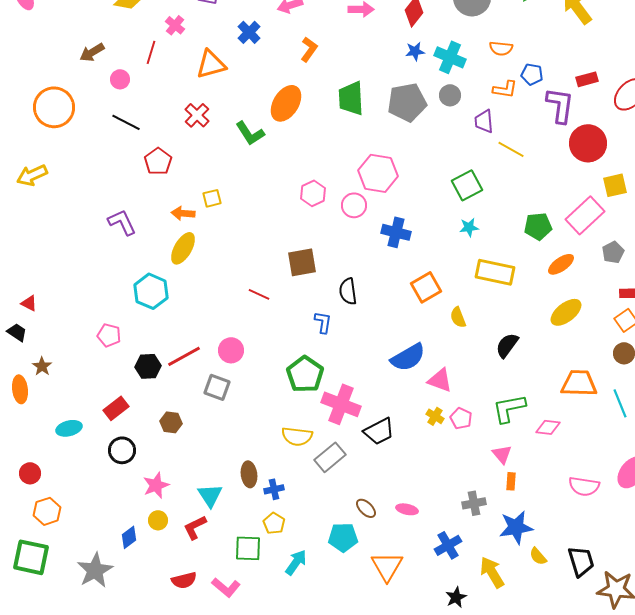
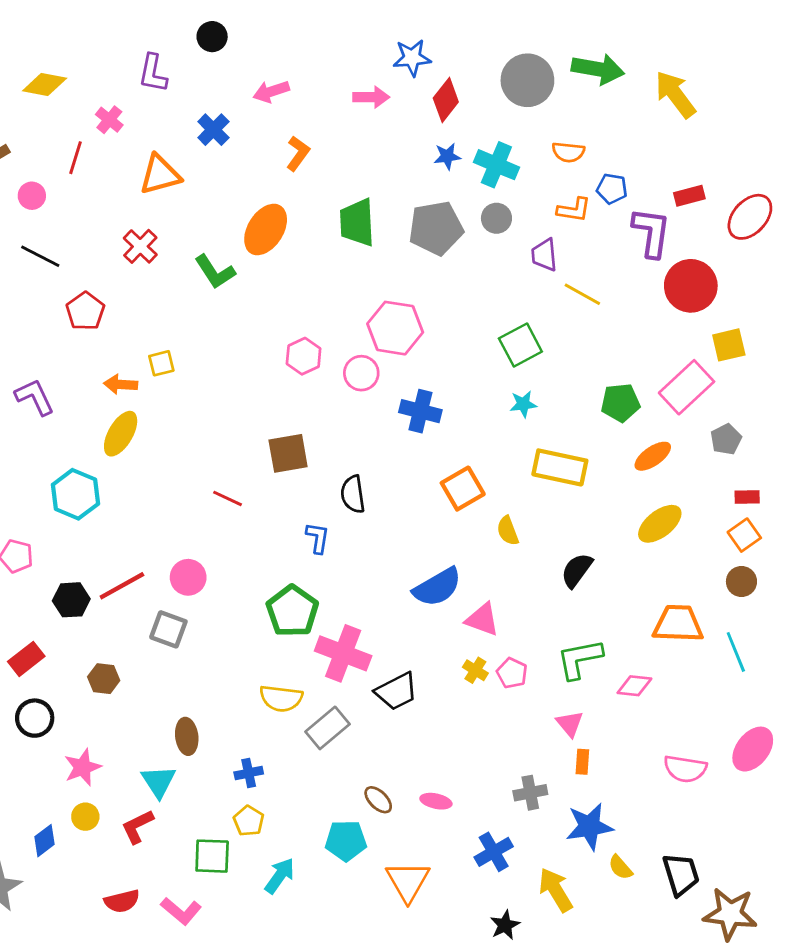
brown ellipse: (249, 474) -> (187, 736), moved

